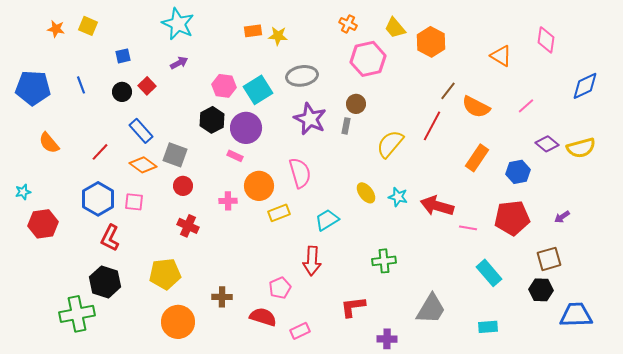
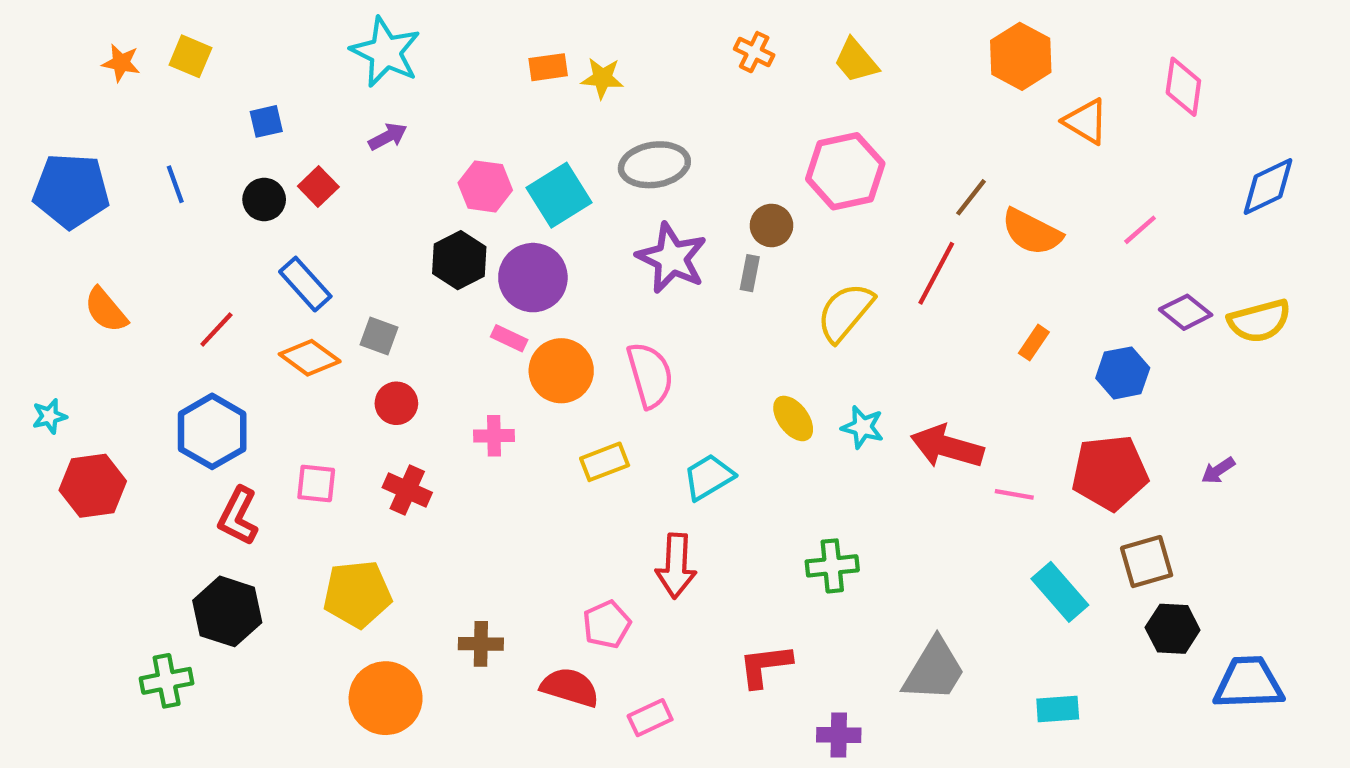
orange hexagon: (431, 42) -> (1021, 56), moved
pink hexagon: (368, 59) -> (845, 171), moved
gray square: (175, 155) -> (379, 336), size x0.7
orange rectangle: (477, 158) -> (1034, 343), size x0.6
orange circle: (259, 186) -> (561, 371), moved
pink square: (134, 202) -> (316, 483), moved
brown square: (549, 259) -> (1147, 562), moved
green cross: (77, 314) -> (167, 681), size x0.7

